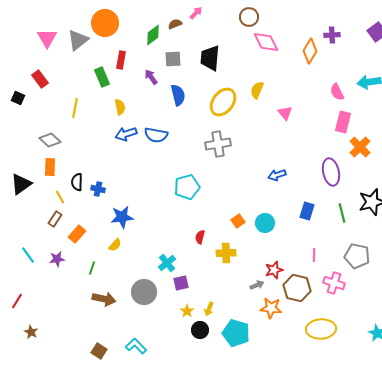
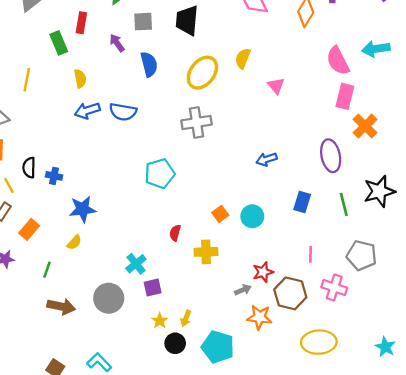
pink semicircle: (337, 92) -> (338, 61), size x1.4

